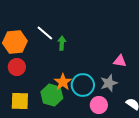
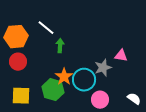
green arrow: (62, 43) -> (60, 46), moved
gray star: (109, 83) -> (103, 68), moved

